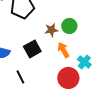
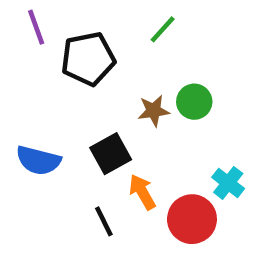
orange arrow: (63, 50) -> (142, 192), moved
black line: (20, 77) -> (104, 221), moved

